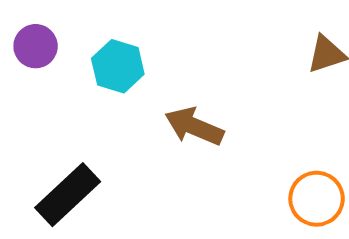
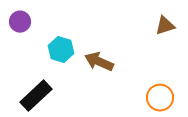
cyan hexagon: (118, 66) -> (61, 50), moved

